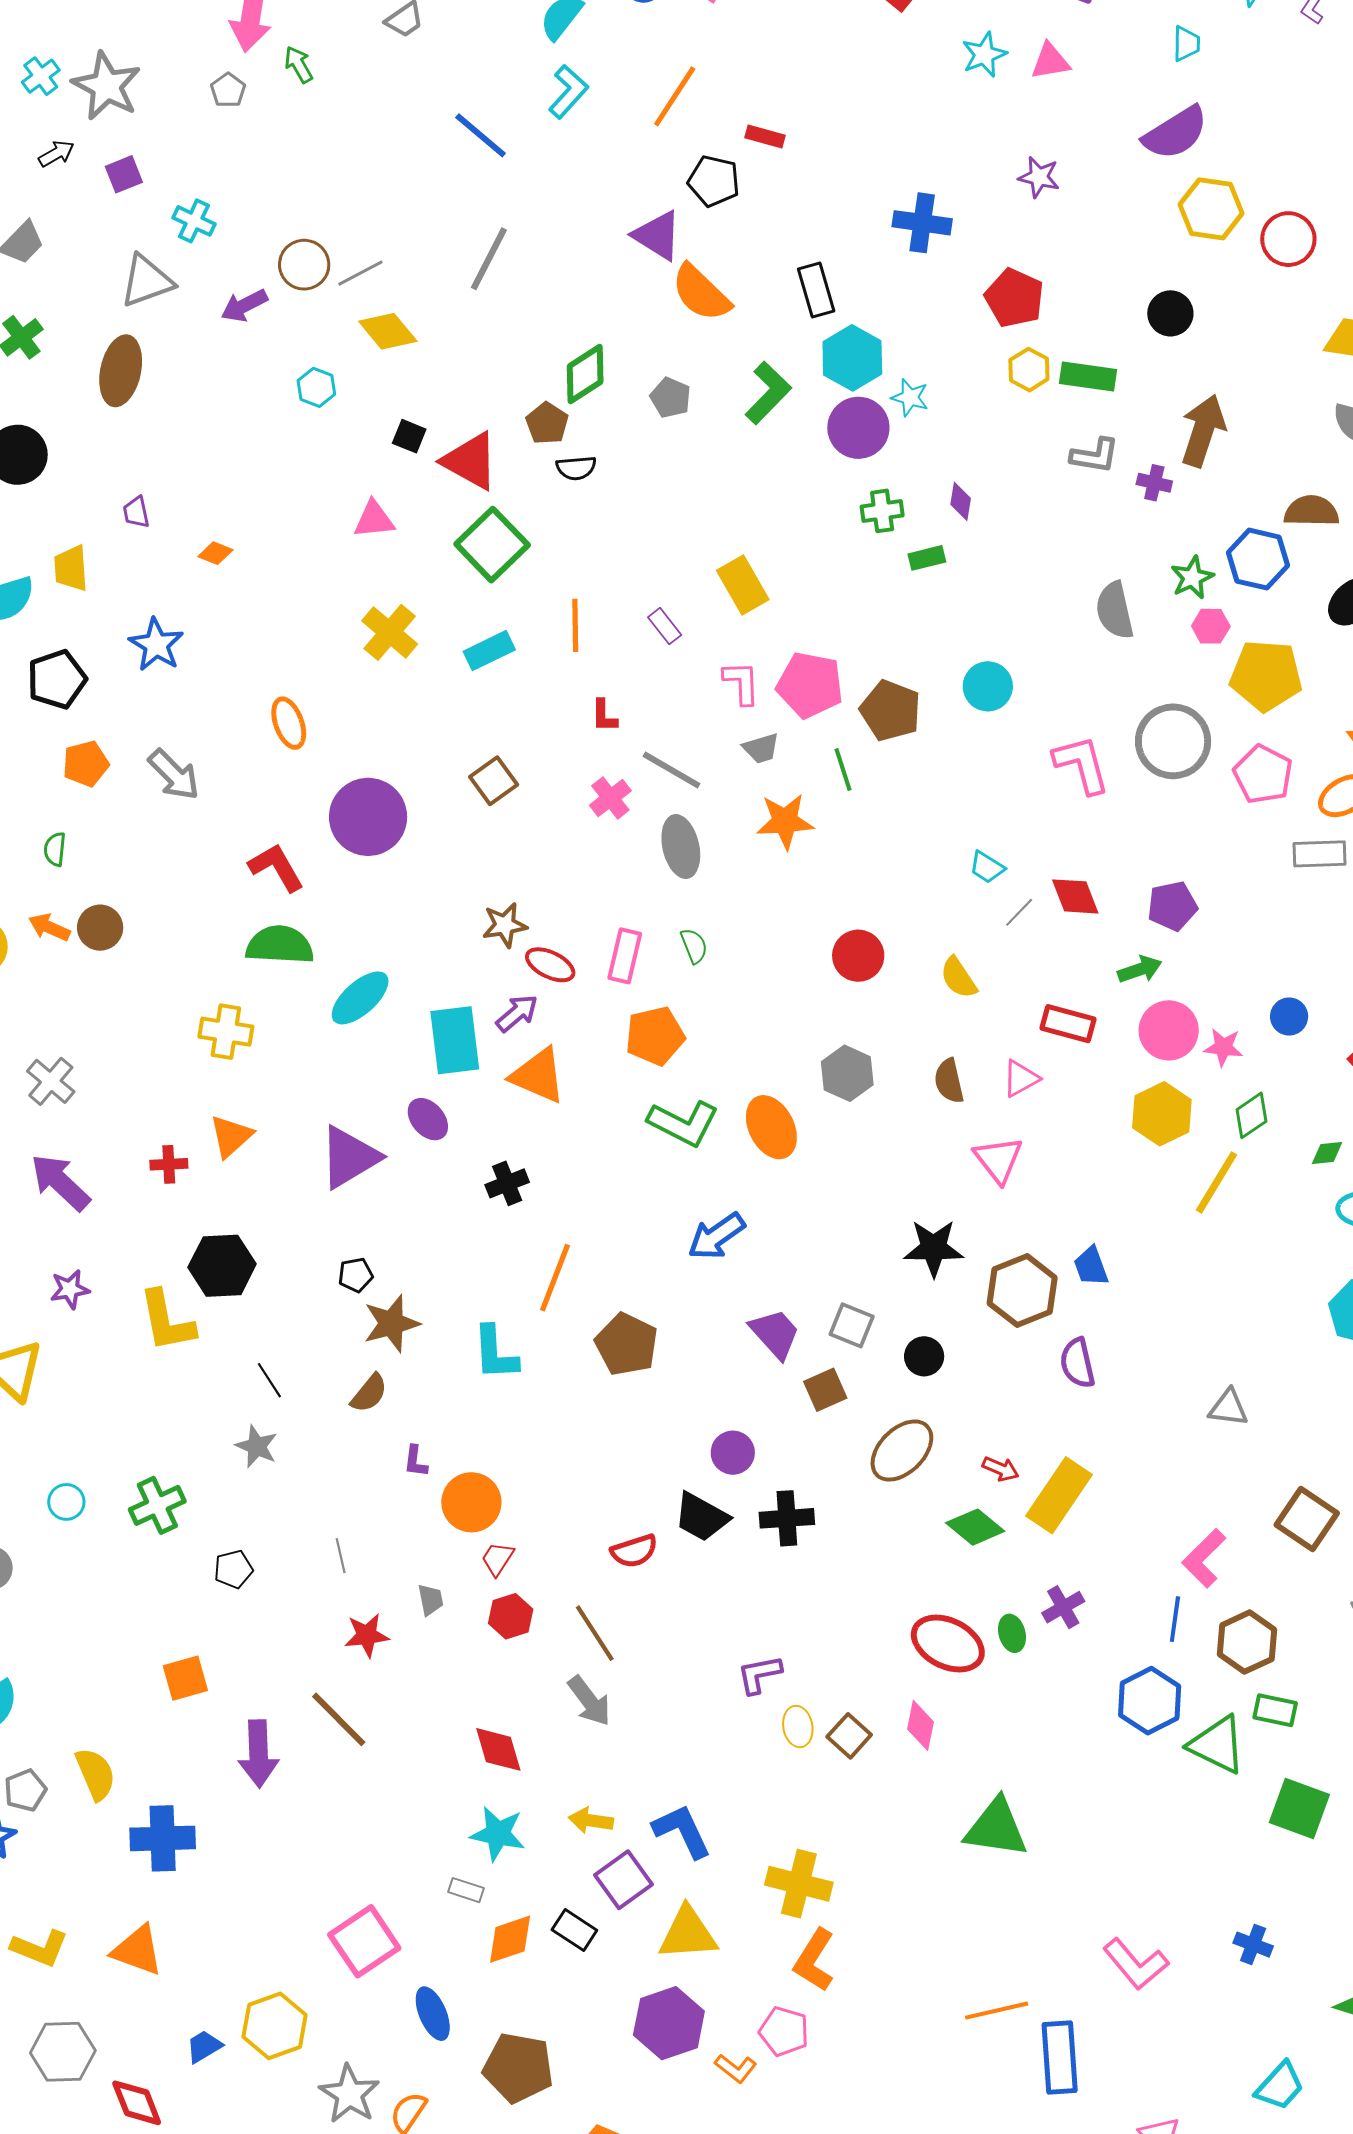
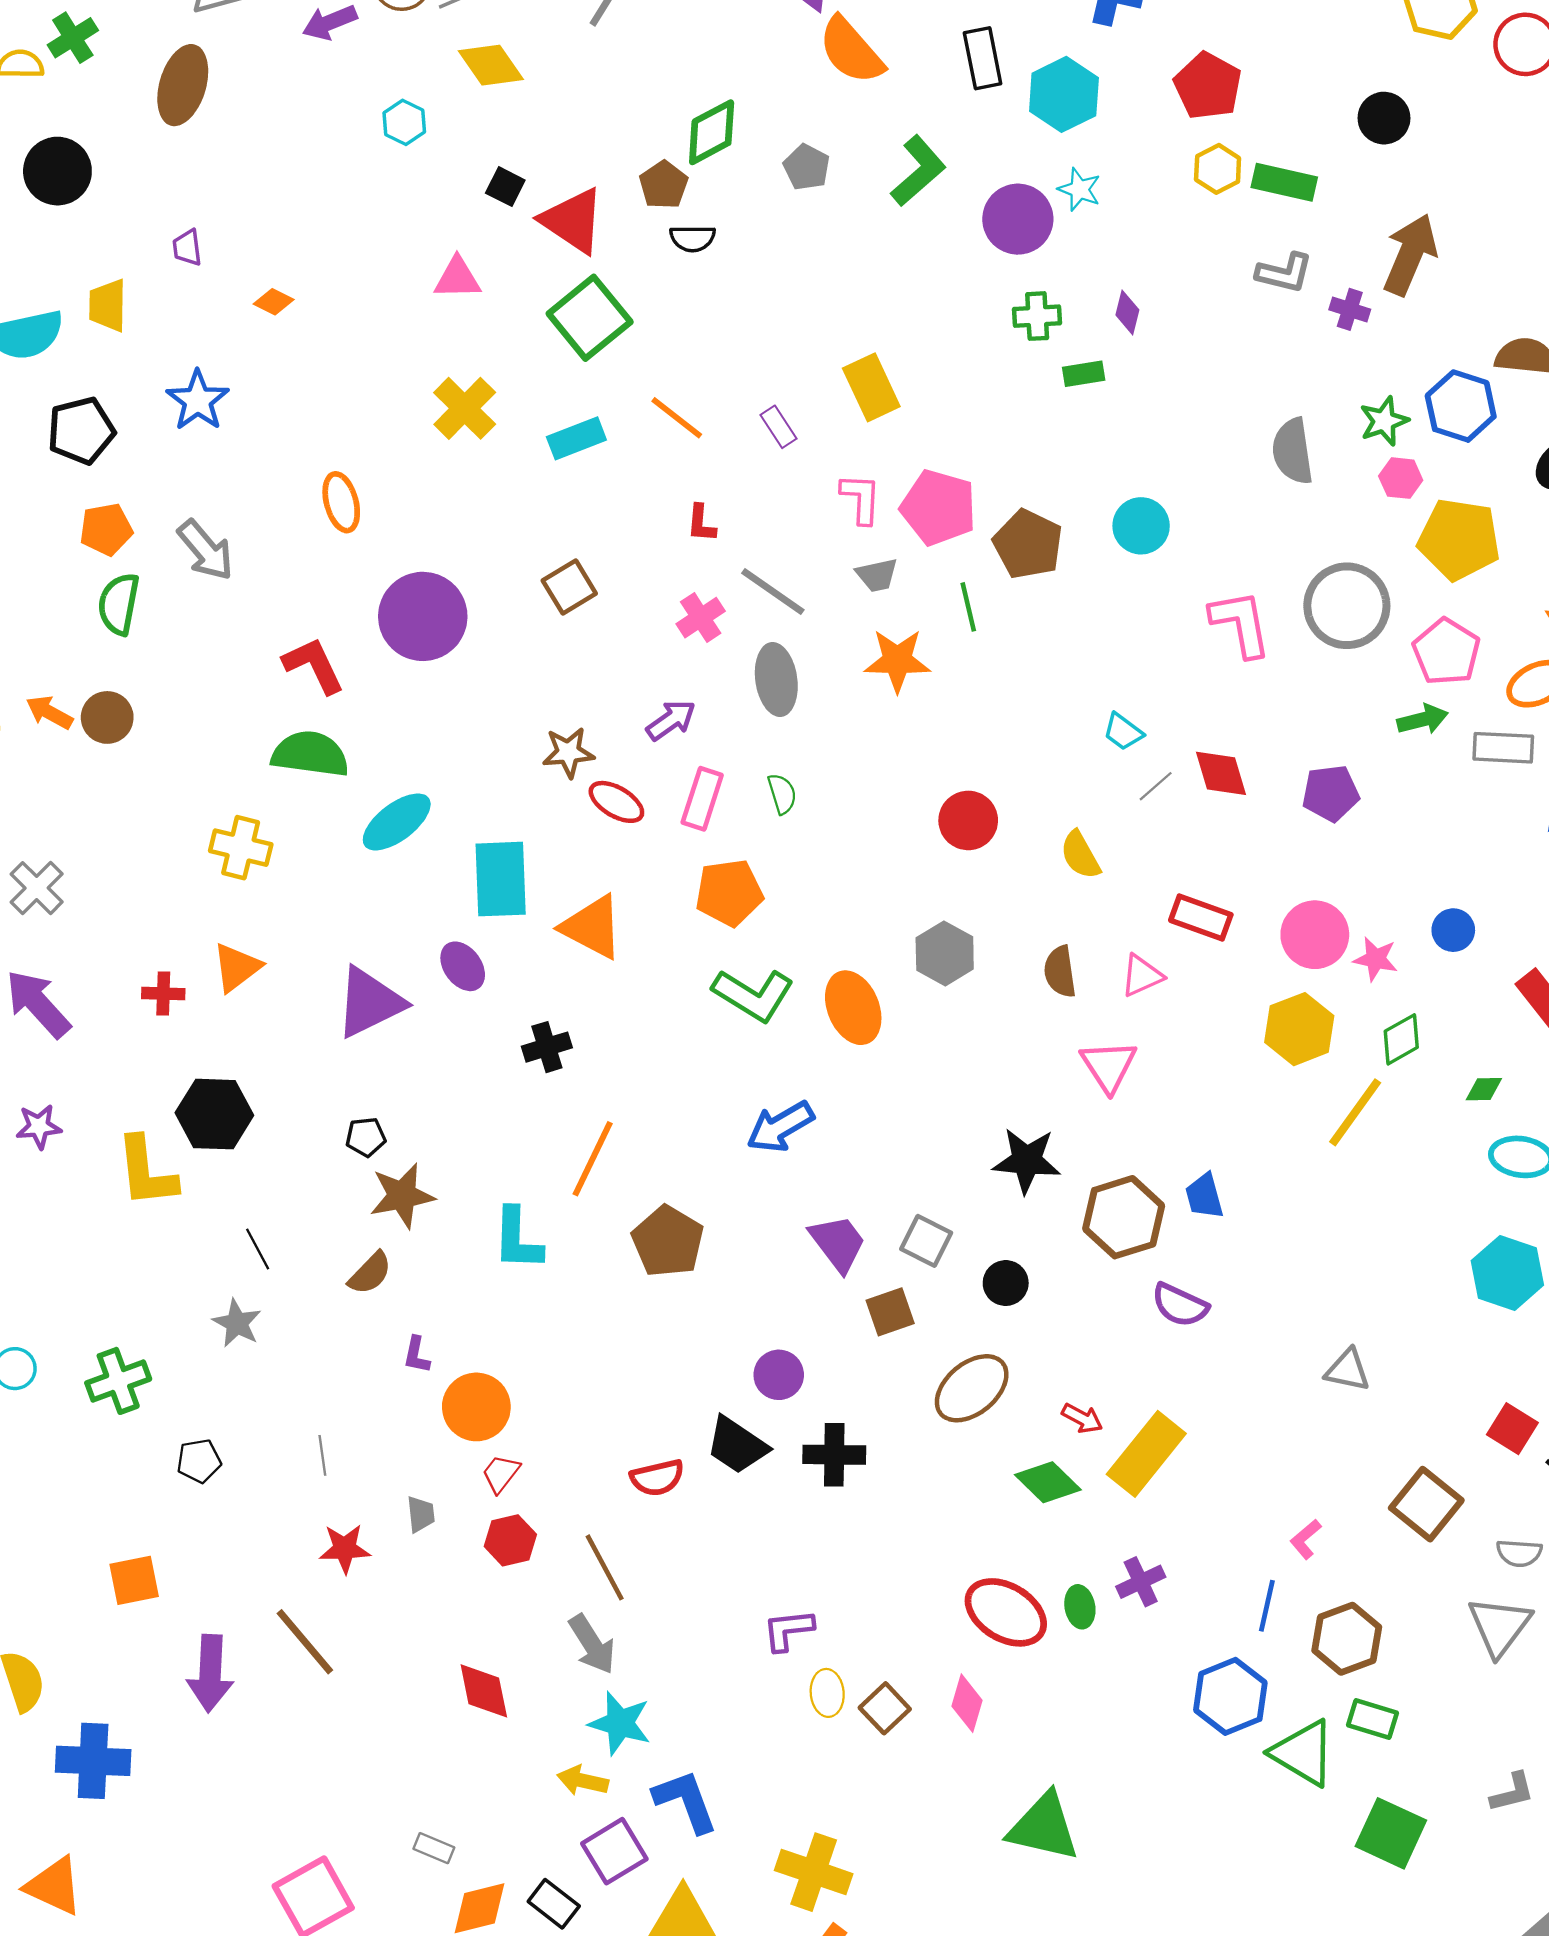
cyan hexagon: (852, 358) -> (1064, 94), moved
orange line: (575, 625) -> (677, 418), turned -56
green semicircle: (55, 849) -> (119, 604), moved, size x1.6
green arrow: (1140, 969) -> (1423, 719), moved
purple arrow: (517, 1013) -> (671, 720), moved
purple semicircle: (1077, 1363) -> (1180, 1305), turned -57
pink L-shape: (1204, 1558) -> (1306, 1539), size x0.6
cyan star: (498, 1834) -> (620, 1723), moved

